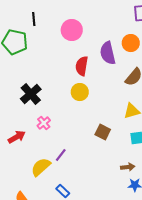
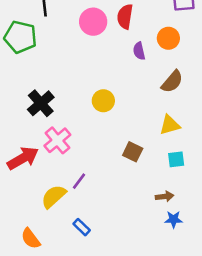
purple semicircle: (108, 53) -> (139, 51), size x0.6
red semicircle: (82, 66) -> (125, 17), moved
pink cross: (44, 123) -> (57, 140), size x1.5
red arrow: (17, 137) -> (23, 158), size x1.4

